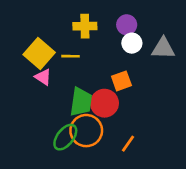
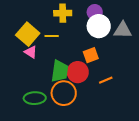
white circle: (132, 43) -> (99, 26), size x1.5
green ellipse: (65, 137) -> (35, 98), moved, turned 50
orange line: (128, 144) -> (106, 80), moved, turned 32

